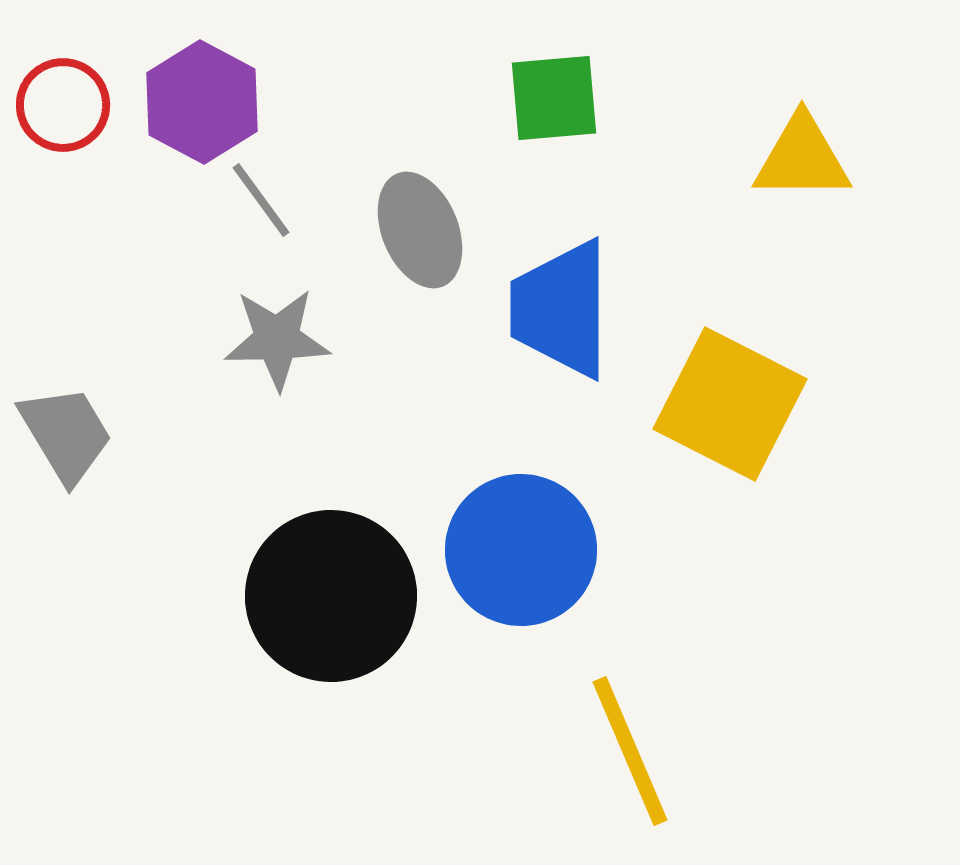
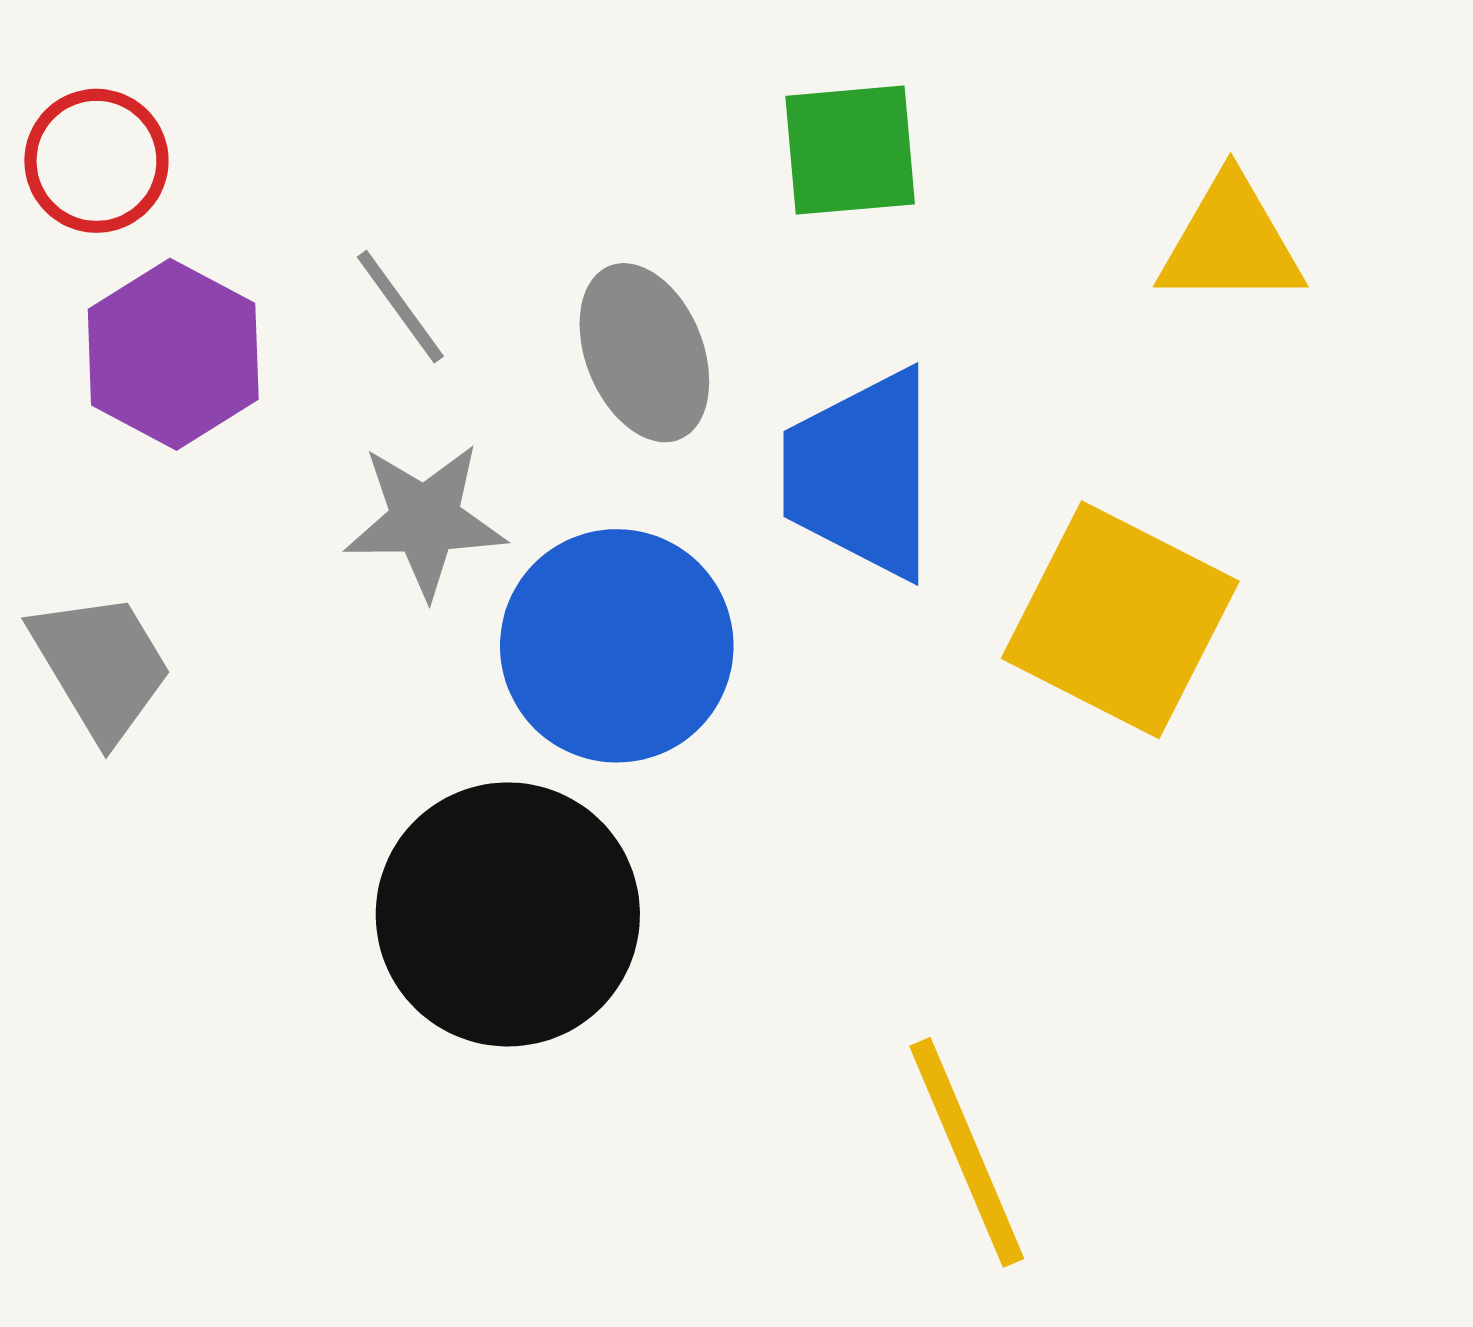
purple hexagon: (202, 102) -> (173, 354), moved
blue circle: (521, 550) -> (617, 646), moved

